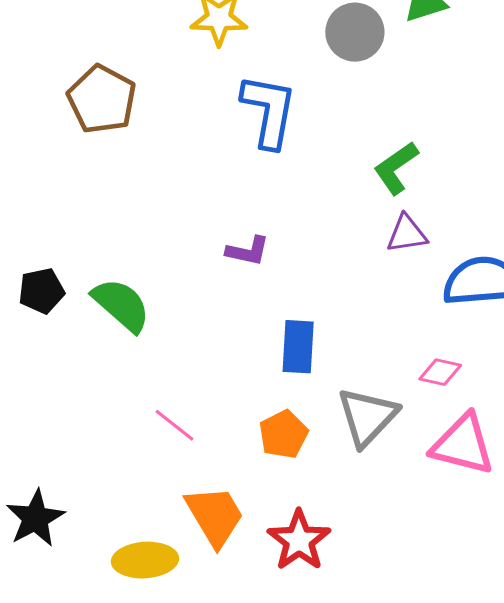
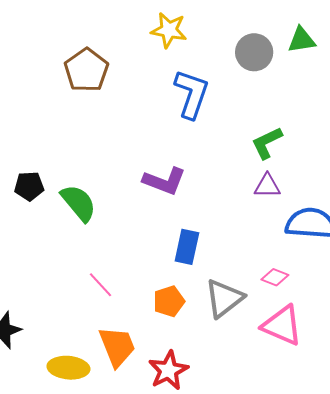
purple L-shape: (248, 251) -> (164, 181), size x1.5

